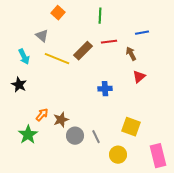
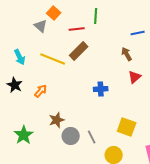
gray triangle: (42, 36) -> (41, 26), moved
red line: (109, 42) -> (77, 29), moved
orange arrow: (42, 115) -> (41, 91), moved

